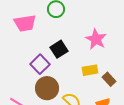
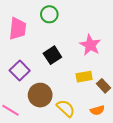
pink trapezoid: (25, 23) -> (18, 29), turned -75
purple square: (40, 64) -> (20, 71), moved

